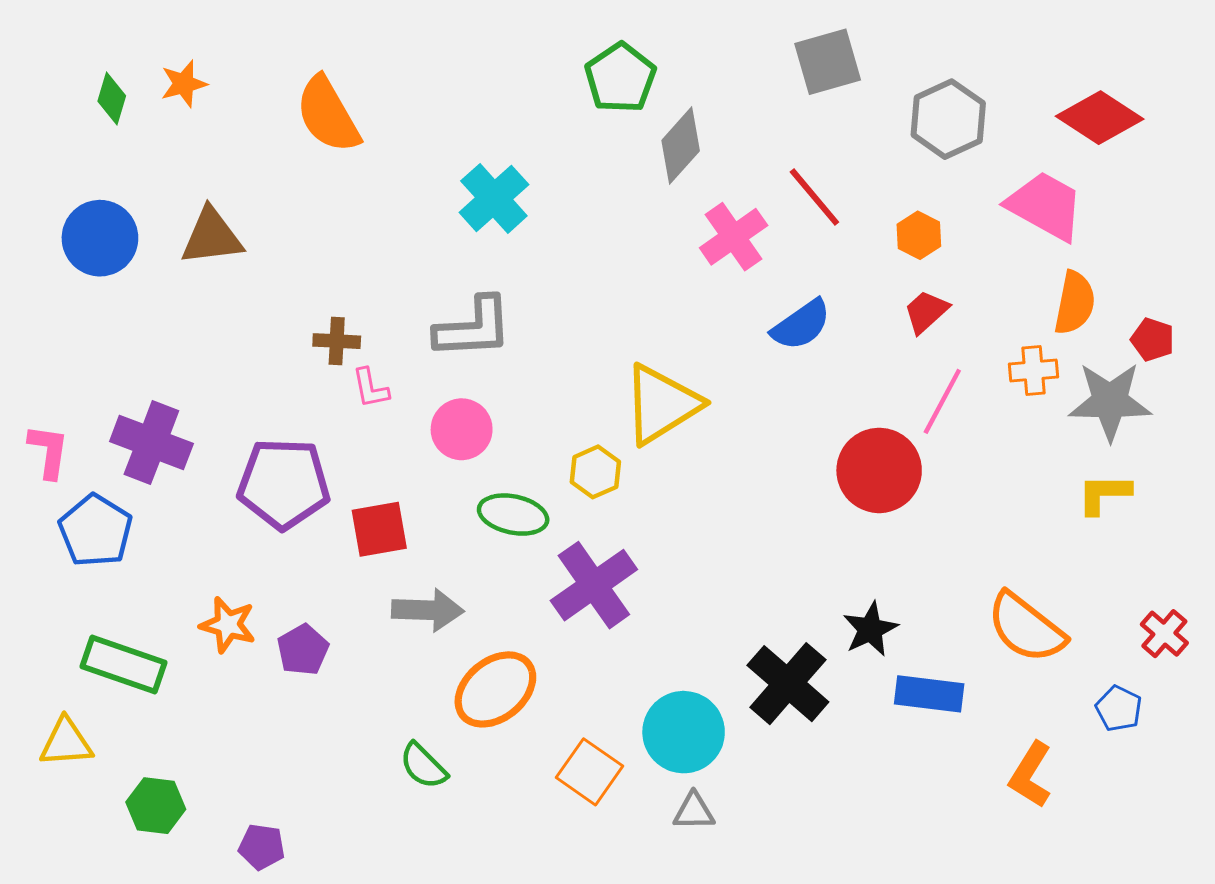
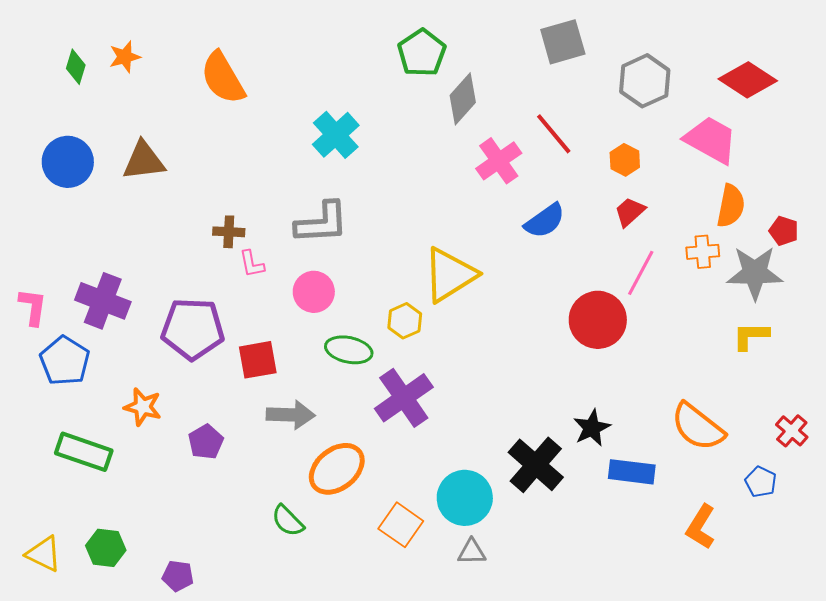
orange star: (228, 625) -> (143, 407), moved
yellow triangle: (66, 742) -> (44, 554), moved, turned 30

